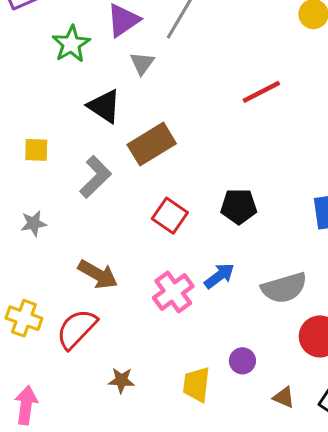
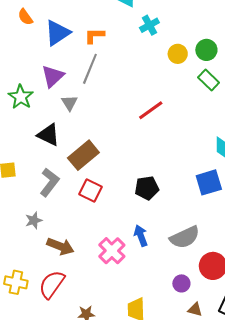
red square: (170, 216) -> (90, 190), moved
gray star: (34, 223) -> (34, 220), moved
blue arrow: (219, 276) -> (141, 236), turned -65
purple circle: (242, 361) -> (181, 283), moved

